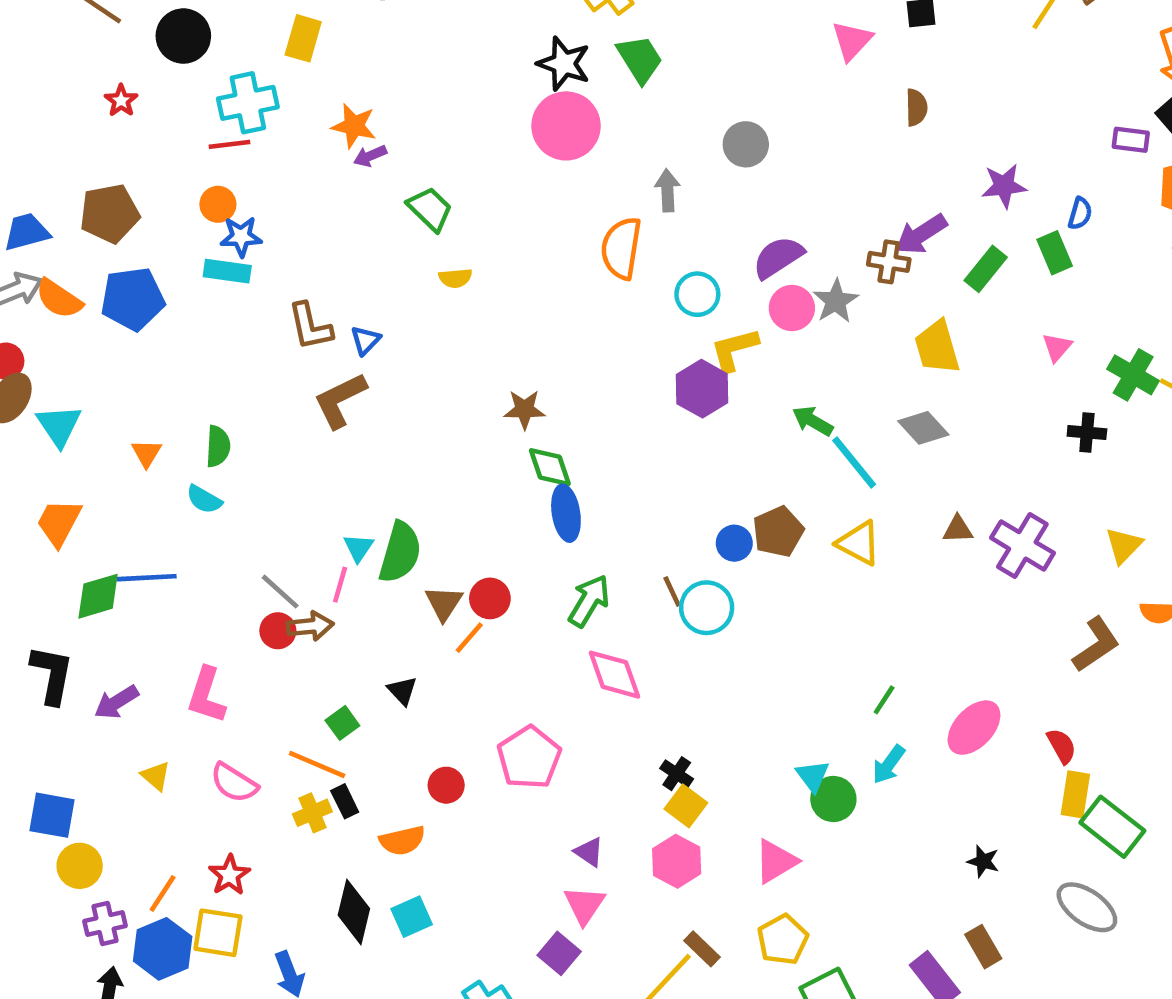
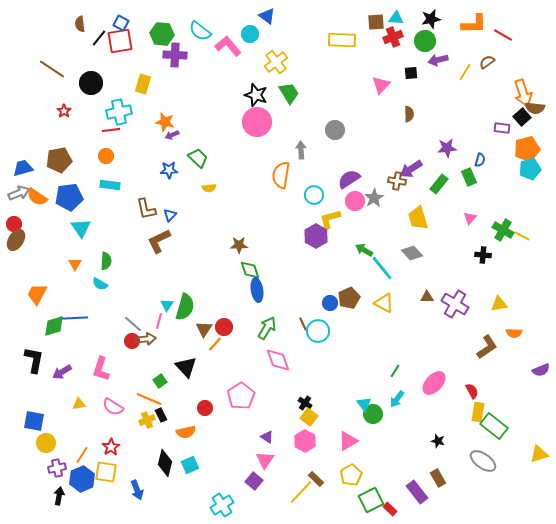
blue star: (241, 237) -> (169, 170), moved
cyan triangle: (59, 426) -> (81, 228), moved
yellow triangle: (1124, 545) -> (499, 304), turned 36
black triangle: (402, 691) -> (186, 367), size x1.6
yellow triangle: (156, 776) -> (79, 404), turned -48

